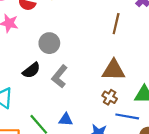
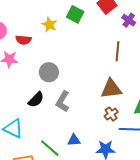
brown line: (116, 24) -> (117, 51), moved
brown cross: (110, 97) -> (111, 114), turned 32

